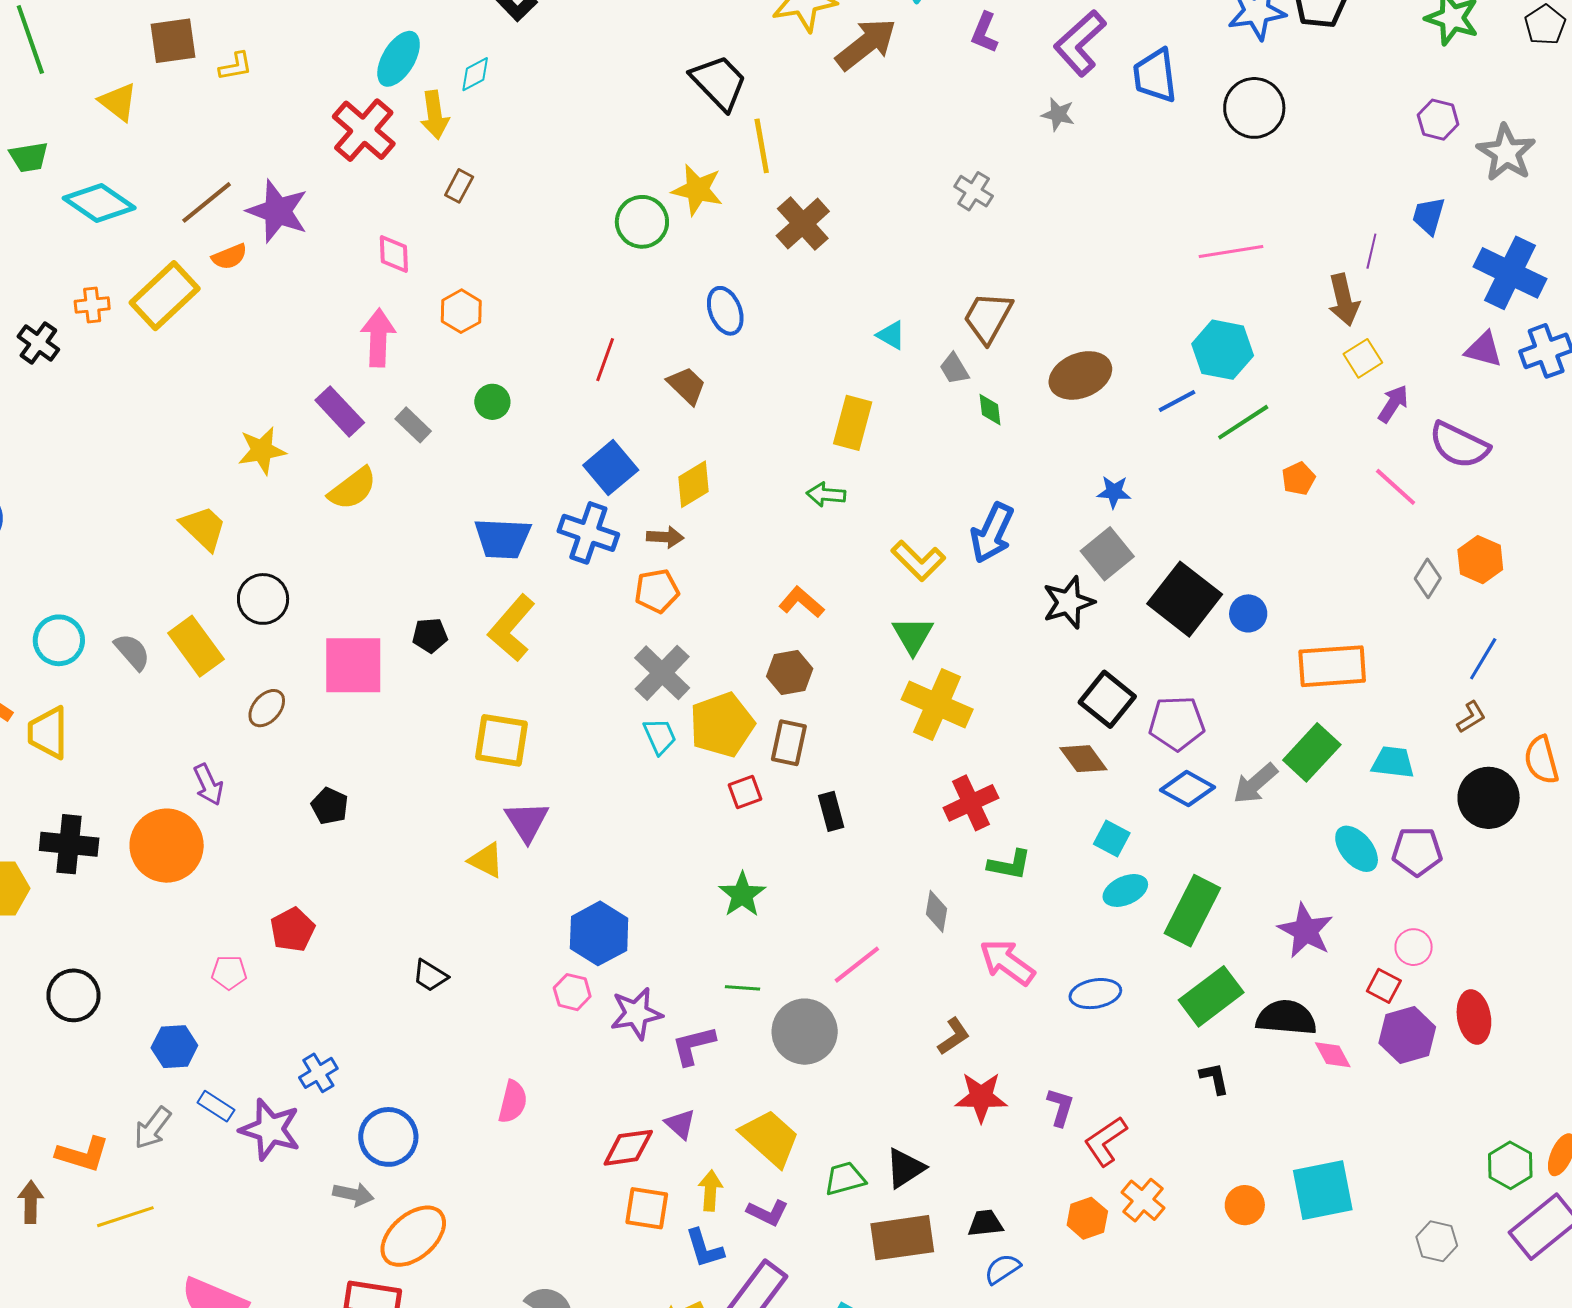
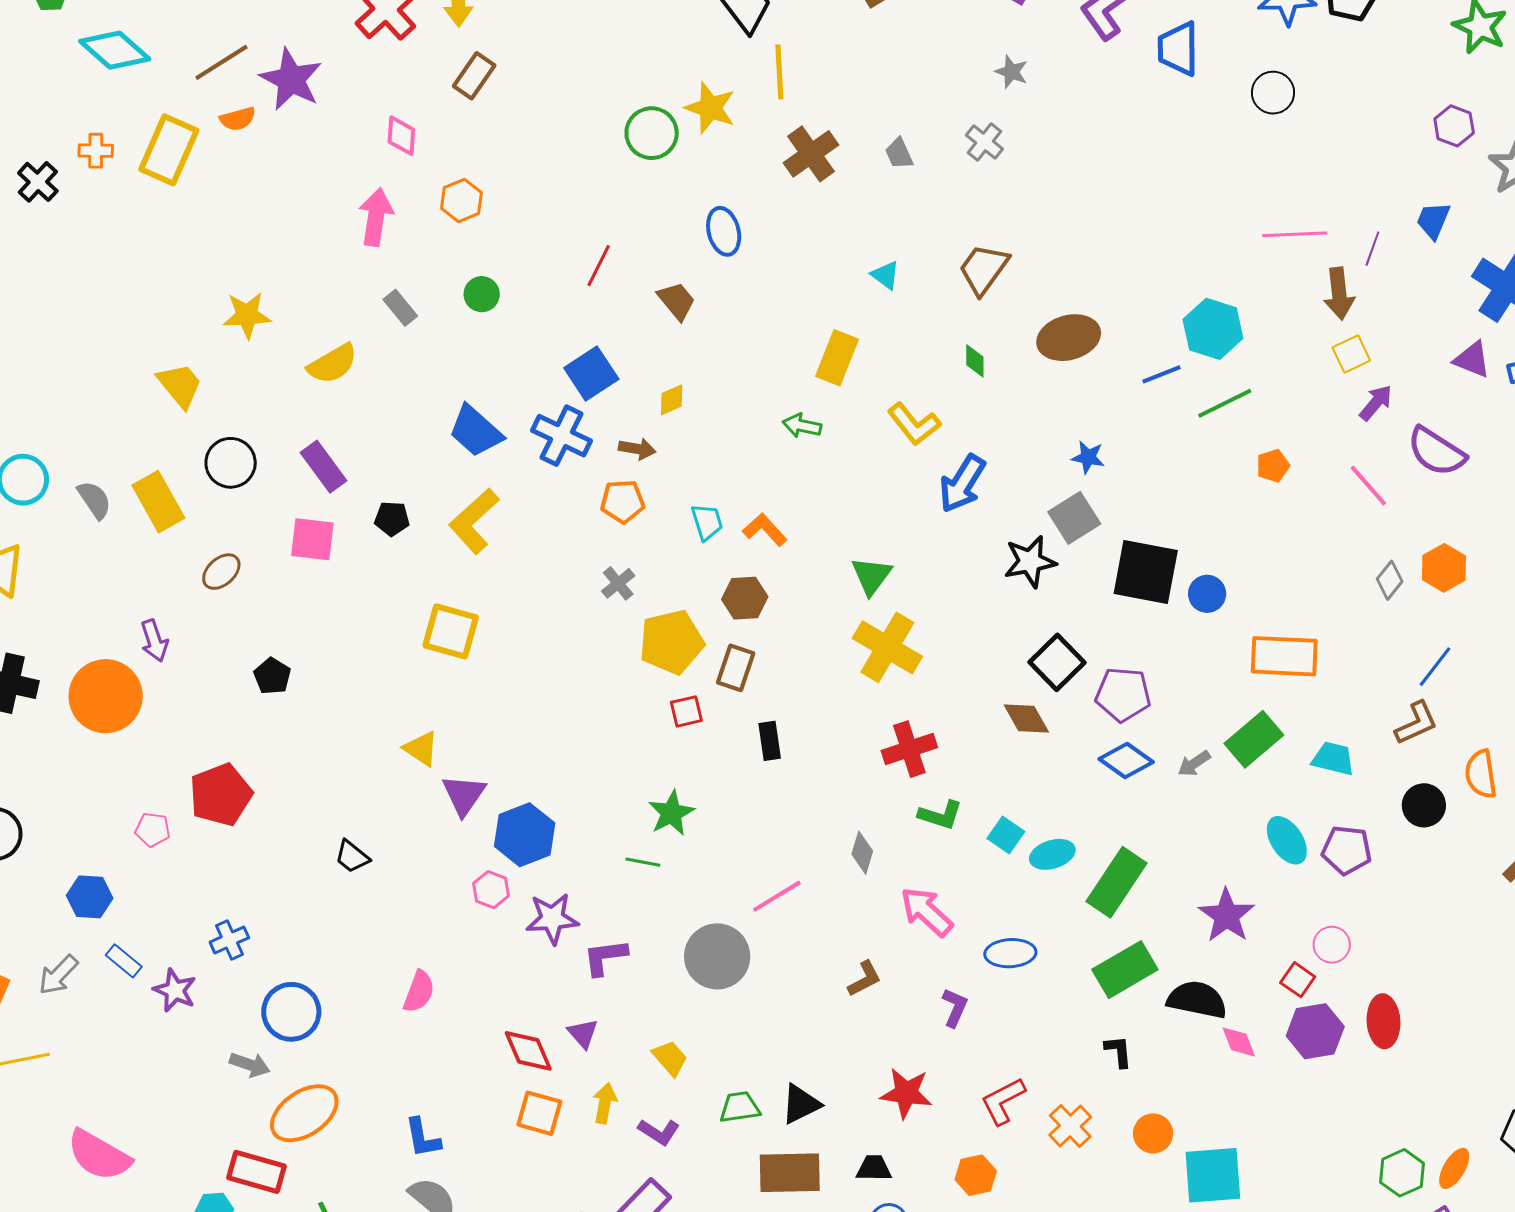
black circle: (1254, 108) -> (1273, 93), size x0.7
gray star: (1058, 114) -> (1011, 72), moved
brown rectangle: (459, 186) -> (474, 76), size x1.4
pink line: (1231, 252) -> (1295, 234), moved
yellow rectangle: (165, 296) -> (169, 150), turned -30
gray trapezoid: (954, 369) -> (899, 153), moved
purple rectangle: (340, 411) -> (323, 467), moved
yellow diamond: (694, 484) -> (672, 400), size x0.7
blue trapezoid: (503, 538) -> (476, 431), turned 32
yellow L-shape: (918, 561) -> (914, 424), moved
black square: (1185, 599) -> (1146, 572), turned -34
pink square: (353, 665) -> (312, 539), size x0.7
gray cross: (662, 673) -> (618, 583), size x0.6
brown L-shape: (1471, 717) -> (1416, 723), size x1.4
cyan trapezoid: (660, 736) -> (707, 522), moved
gray arrow: (1255, 784) -> (1194, 764), size x0.7
black circle: (1489, 798) -> (1424, 805), size x0.7
purple triangle: (527, 821) -> (464, 795), moved
cyan square: (1112, 839) -> (1006, 835), moved
red pentagon: (293, 930) -> (221, 795), size x1.4
green line: (742, 988) -> (643, 862), moved
red star: (981, 1097) -> (906, 1093), moved
purple L-shape: (1060, 1107) -> (955, 1008), moved
purple star: (270, 1129) -> (175, 990), size x0.7
yellow trapezoid: (770, 1138) -> (670, 1058), size x0.6
red diamond: (628, 1148) -> (528, 1051), turned 68
orange cross: (1143, 1200) -> (1070, 1126), moved
orange circle: (1245, 1205) -> (1153, 1133), moved
blue L-shape: (704, 1248) -> (423, 1138), moved

